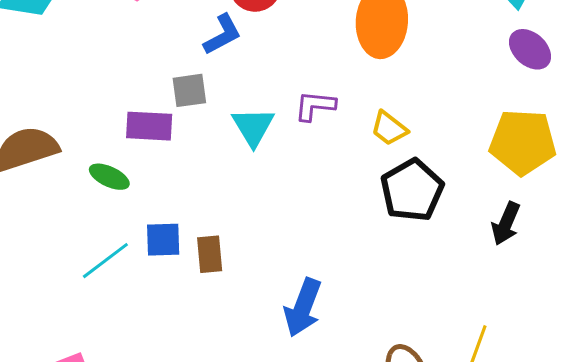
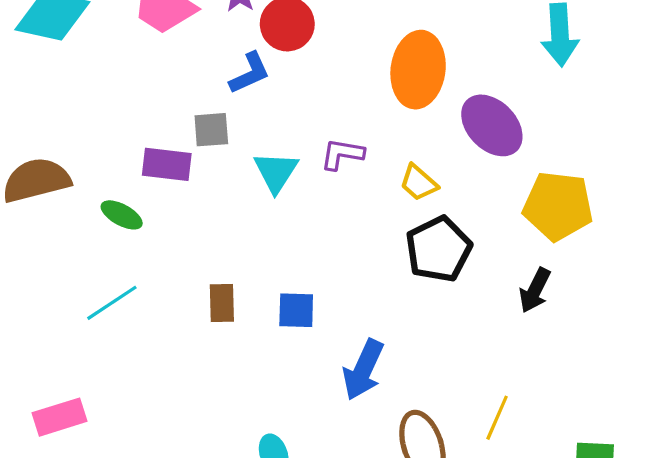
purple ellipse: (530, 49) -> (492, 125), moved, size x1.4
blue square: (163, 240) -> (296, 310), moved
blue arrow: (303, 308) -> (363, 370), moved

